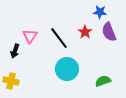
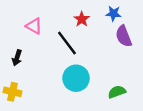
red star: (85, 32) -> (82, 19), moved
pink triangle: (30, 36) -> (34, 26), moved, turned -35

